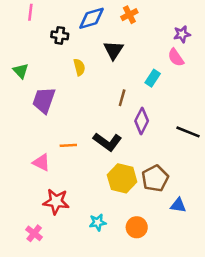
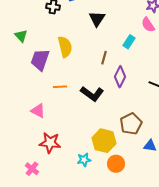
yellow semicircle: (79, 67) -> (65, 47), moved, size x1.5
orange line: (68, 145) -> (60, 87), moved
yellow hexagon: (122, 178) -> (104, 141), moved

